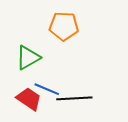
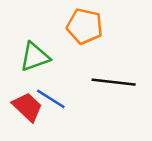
black line: (74, 98) -> (114, 82), moved

